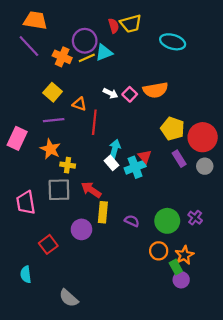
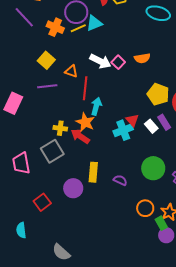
orange semicircle: (155, 90) -> (142, 58), size x0.7
white arrow: (110, 93) -> (100, 61), size x1.5
orange star: (50, 149) -> (85, 122), moved
cyan arrow: (115, 149) -> (96, 106), moved
white rectangle: (111, 163) -> (151, 126), moved
gray square: (59, 190) -> (52, 151), turned -30
red arrow: (91, 190) -> (80, 136), moved
green circle: (167, 221) -> (153, 168), moved

